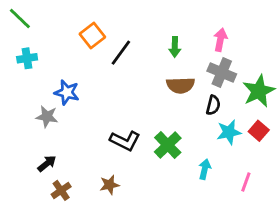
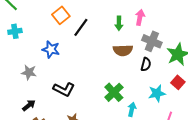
pink arrow: (220, 40) -> (140, 17), moved
blue star: (67, 92) -> (51, 49), moved
cyan star: (229, 132) -> (157, 93), moved
black L-shape: (125, 141) -> (64, 89), moved
cyan arrow: (205, 169) -> (132, 109), moved

